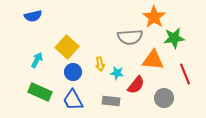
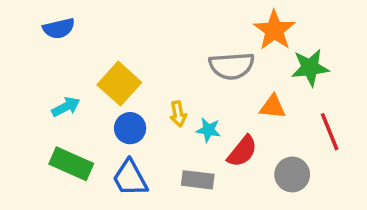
cyan arrow: (37, 60) -> (66, 107), turned 35
orange triangle: (153, 60) -> (273, 107), size x0.7

